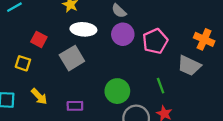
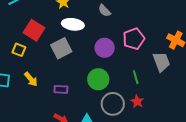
purple circle: (123, 34) -> (105, 48), moved
red square: (39, 39) -> (34, 30), size x1.5
gray trapezoid: (189, 66) -> (161, 62), turned -140

